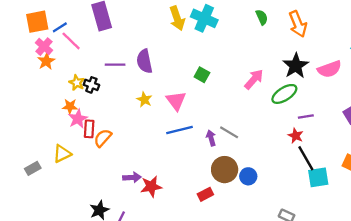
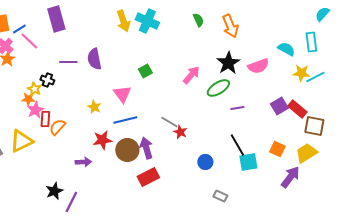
green square: (202, 75) -> (145, 71), turned 32
yellow star: (77, 83) -> (34, 89), moved
yellow star: (144, 100) -> (94, 107), moved
red star: (296, 136) -> (180, 132), moved
purple arrow: (211, 138) -> (146, 148), moved, size x1.5
yellow triangle: (62, 154) -> (21, 141), size x1.4
brown circle: (225, 170) -> (127, 150), moved
blue circle: (248, 176) -> (205, 162), moved
red star: (151, 186) -> (102, 140), moved
red rectangle: (205, 194) -> (148, 177), size x1.5

